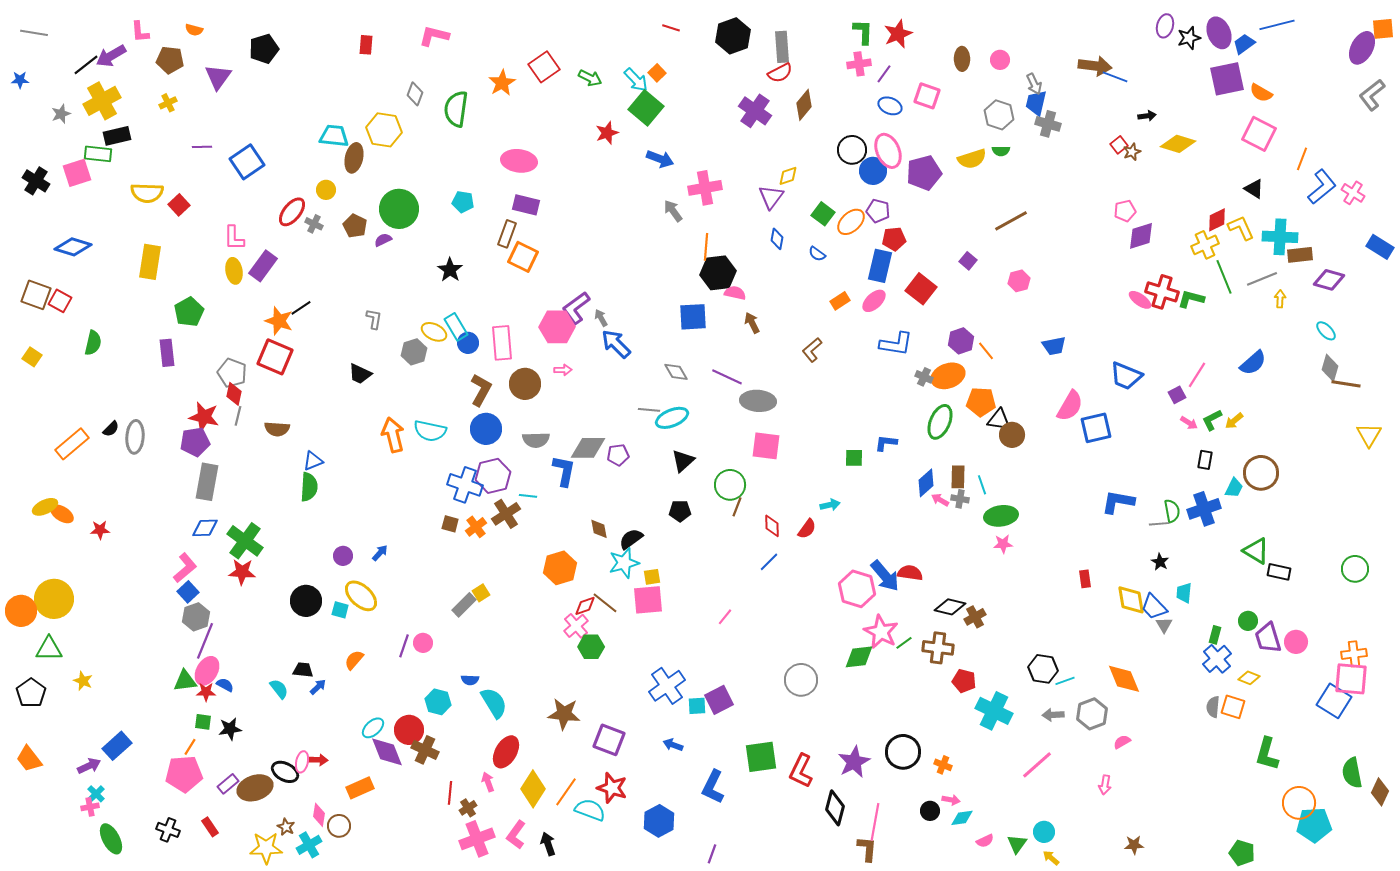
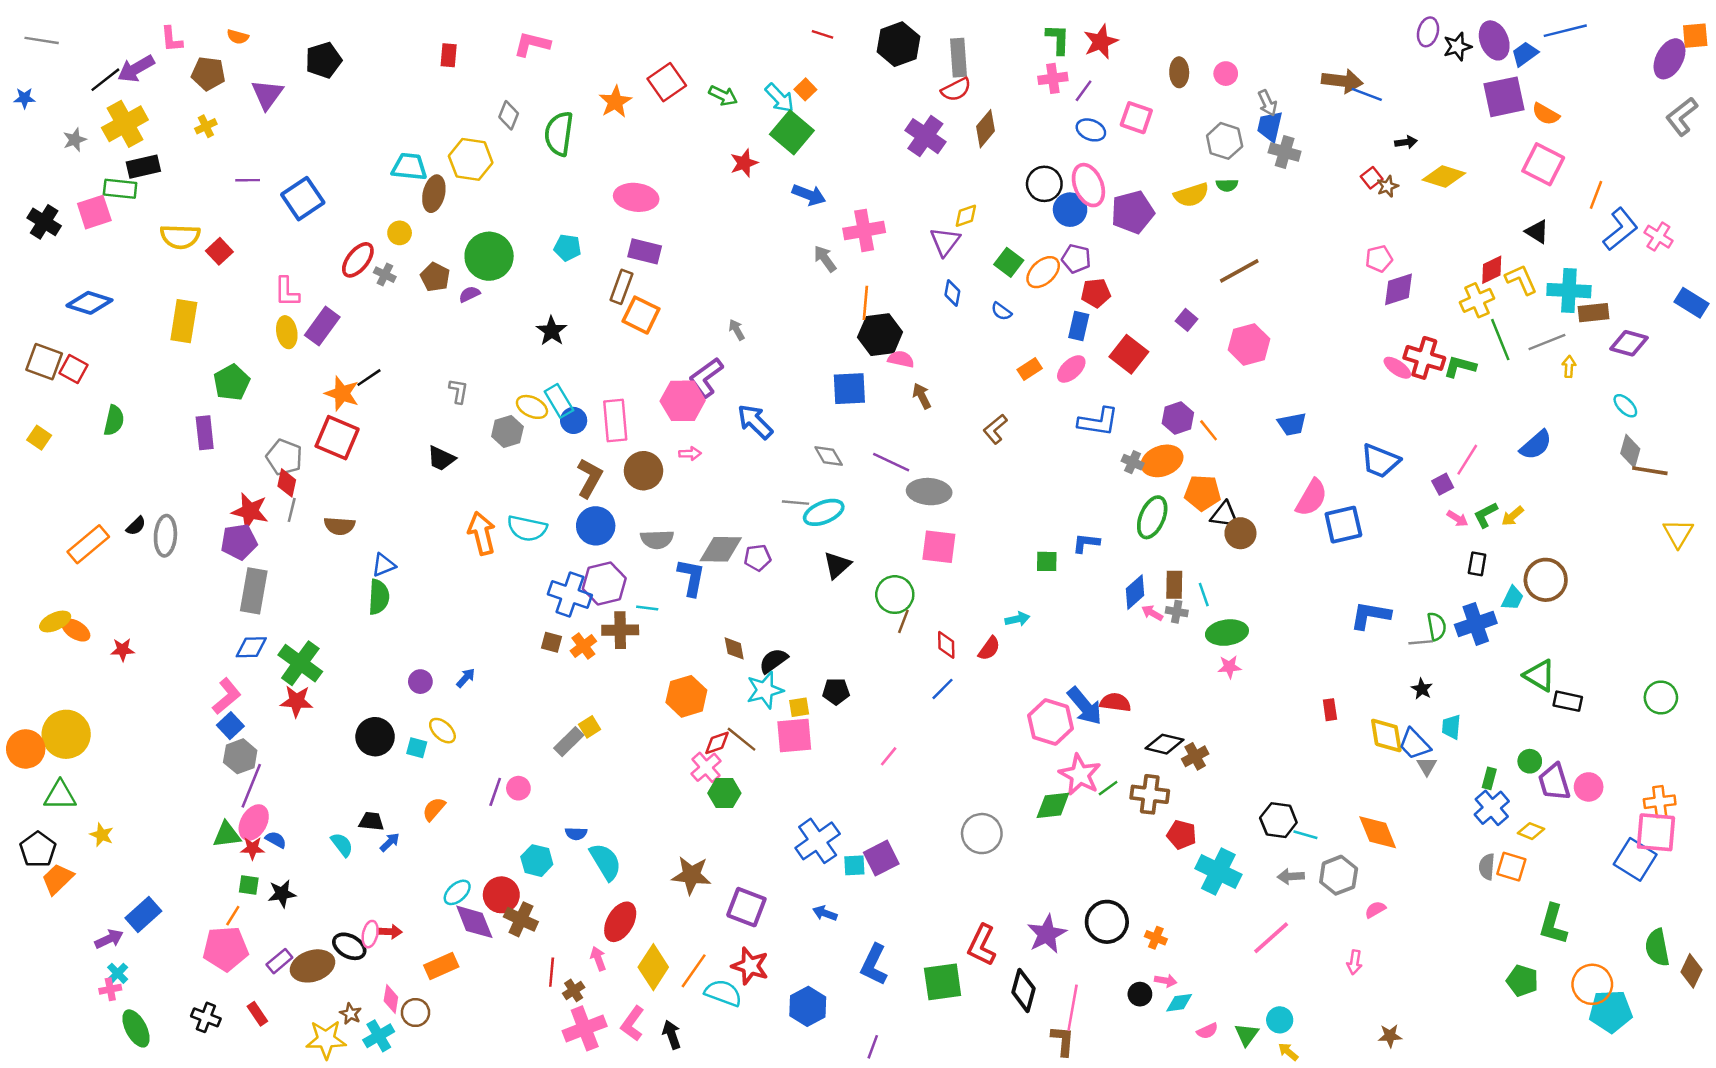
blue rectangle: (880, 266) -> (1079, 326), size x0.7
pink hexagon: (1019, 281) -> (1249, 344), size x1.5
gray arrow: (601, 318) -> (737, 330), moved
black pentagon: (680, 511) -> (836, 691), moved
brown cross: (506, 514) -> (620, 630), turned 32
yellow ellipse: (361, 596) -> (442, 731), size x0.7
cyan line: (1065, 681) -> (1305, 835), turned 36
green square: (761, 757) -> (943, 982), moved
orange trapezoid: (29, 759) -> (58, 879), moved, turned 84
green pentagon: (1242, 853) -> (1522, 981), moved

